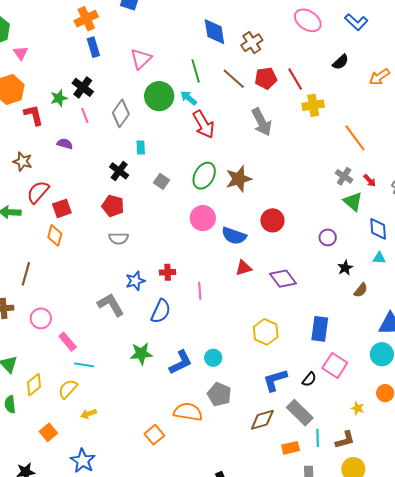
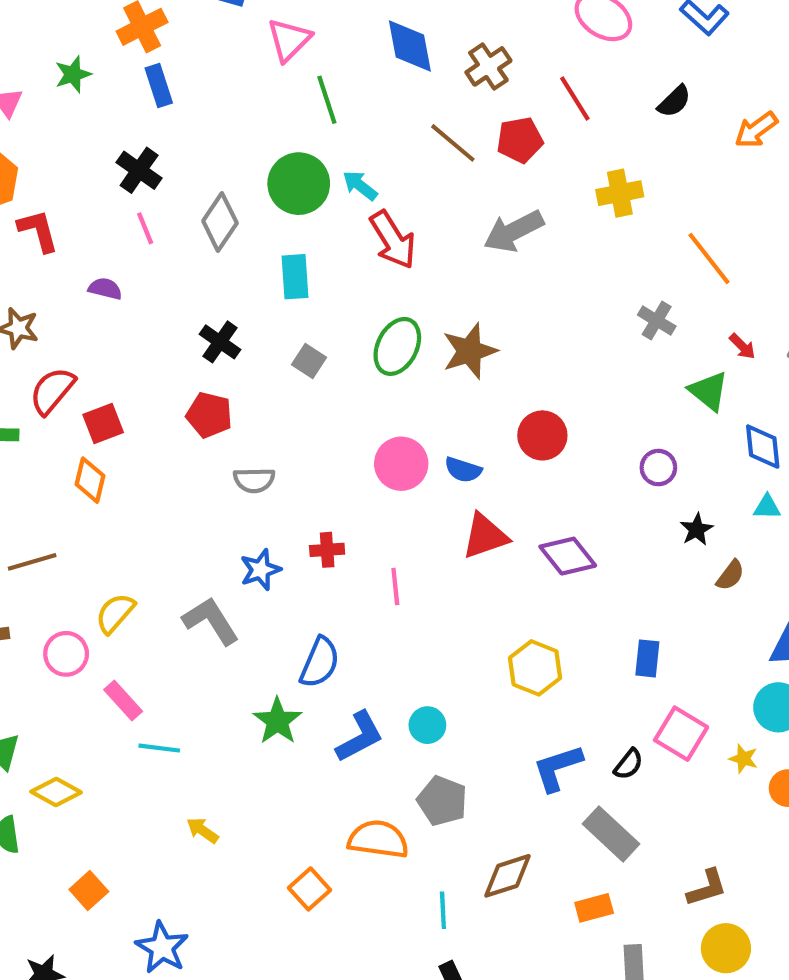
pink triangle: (141, 59) -> (289, 40), moved
green line: (196, 71) -> (327, 100), moved
red line: (295, 79) -> (575, 98), moved
green star: (59, 98) -> (73, 74), moved
gray arrow: (262, 122) -> (514, 231), turned 92
cyan rectangle: (141, 147) -> (295, 277), moved, size x1.5
gray cross: (344, 176) -> (657, 321), moved
pink circle: (203, 218) -> (401, 464), moved
blue semicircle: (234, 236) -> (463, 470), size x0.7
gray semicircle: (119, 238) -> (254, 480), moved
red triangle: (244, 268) -> (485, 536), size x1.4
brown line: (26, 274) -> (32, 562), turned 60
blue semicircle: (161, 311) -> (320, 662), moved
blue rectangle: (320, 329) -> (647, 658), size x0.7
green star: (141, 354) -> (277, 721), turned -30
yellow diamond: (34, 385) -> (56, 792), turned 70
yellow semicircle: (68, 389) -> (115, 613), moved
yellow star: (358, 408) -> (743, 759), moved
yellow arrow: (89, 414) -> (202, 830), moved, turned 56
brown diamond: (262, 420) -> (508, 876), moved
cyan line: (318, 438) -> (443, 910), moved

